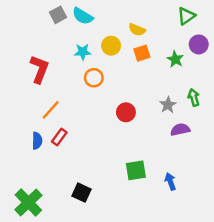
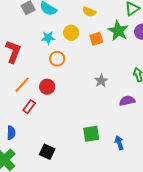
yellow semicircle: (137, 30) -> (89, 12), moved
green star: (175, 59) -> (118, 31), moved, size x1.5
gray star: (168, 105) -> (101, 81), moved
red circle: (126, 112) -> (47, 87), moved
blue semicircle: (37, 141) -> (11, 133), moved

